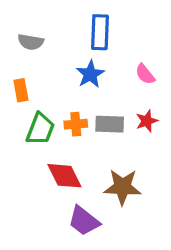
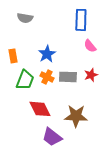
blue rectangle: (100, 32) -> (81, 20), moved
gray semicircle: (31, 42) -> (25, 18), moved
blue star: (90, 74) -> (47, 54), moved
orange cross: (76, 124) -> (47, 77), turned 32

